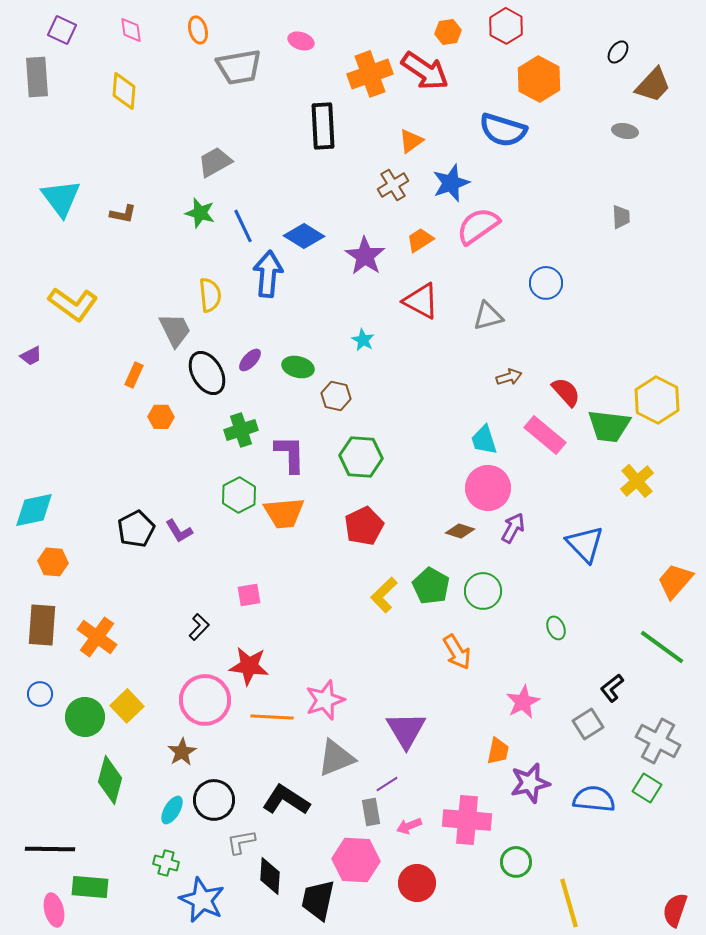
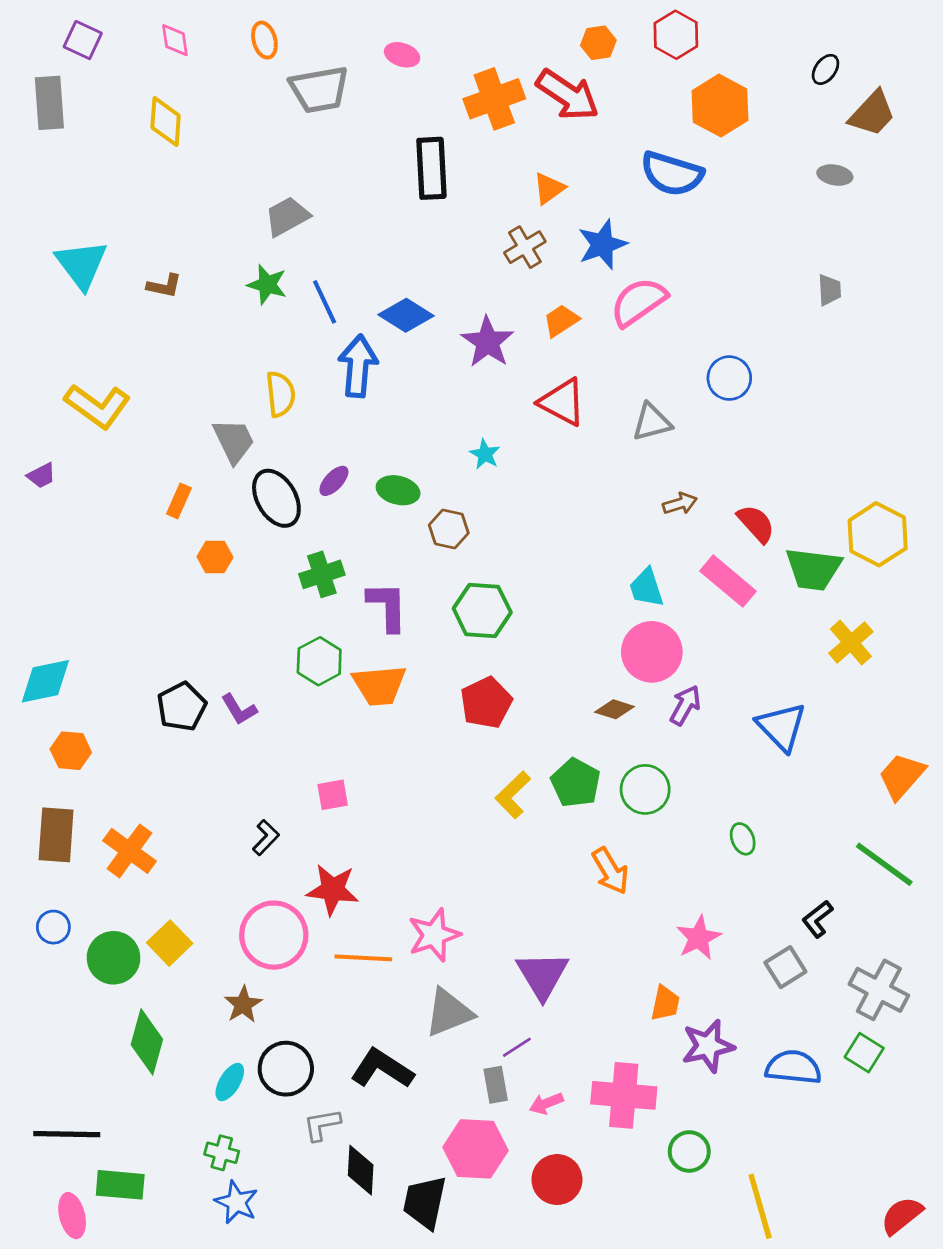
blue star: (202, 900) -> (236, 1202), moved, size x0.7
red semicircle: (675, 910) -> (902, 1216), turned 32

